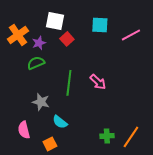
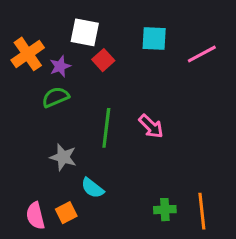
pink semicircle: (24, 130) -> (35, 216), moved
orange line: (131, 137) -> (202, 211), turned -40
orange square: (50, 144) -> (66, 213), moved

